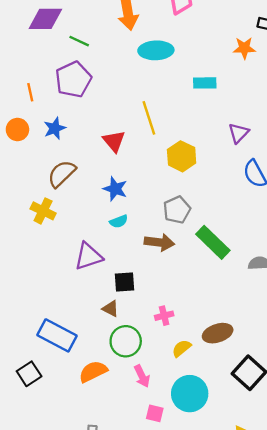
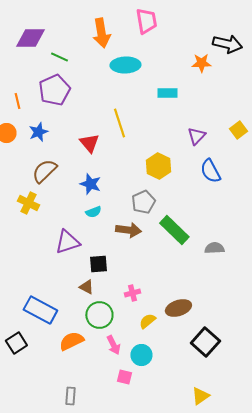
yellow hexagon: (182, 156) -> (158, 166), moved
cyan circle: (190, 394) -> (141, 355), moved, size x0.7

